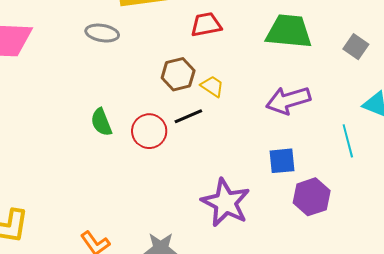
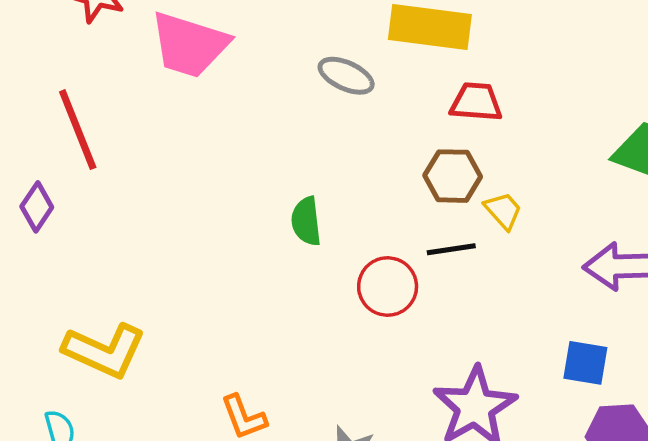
red trapezoid: (206, 25) -> (476, 102), moved
red circle: (149, 131) -> (388, 286), moved

